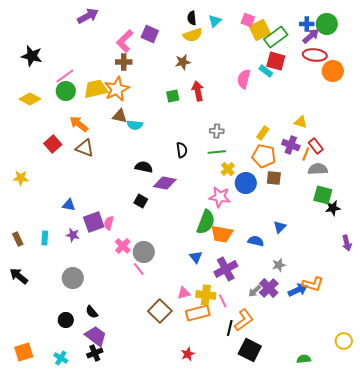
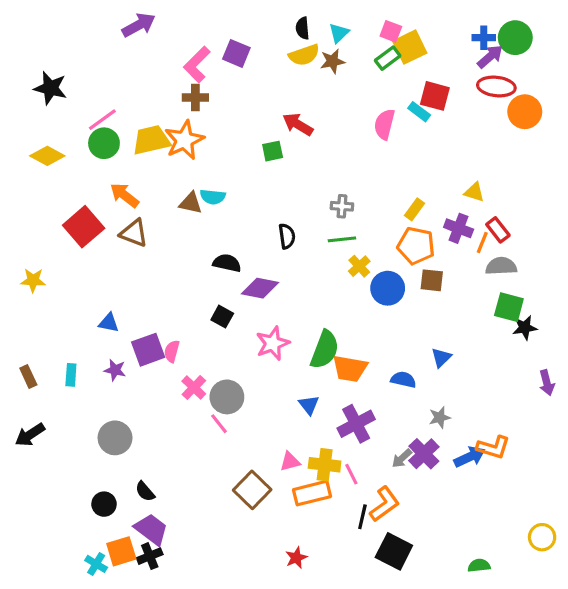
green rectangle: (276, 37) -> (388, 58), moved, size x0.7
brown star: (183, 62) -> (332, 61), moved
red arrow: (198, 91) -> (298, 124), moved, turned -48
brown triangle: (120, 116) -> (191, 203), moved
red square: (53, 144) -> (84, 227), size x1.4
pink star: (220, 197) -> (273, 343), moved, turned -30
black arrow: (19, 276) -> (30, 435), turned -72
orange square: (24, 352) -> (121, 551), moved

